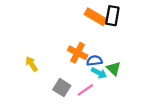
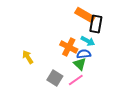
black rectangle: (112, 16) -> (96, 24), moved
green triangle: (114, 68) -> (80, 64), moved
cyan arrow: (99, 73) -> (88, 41), moved

